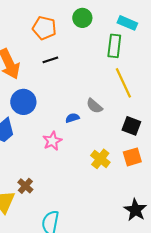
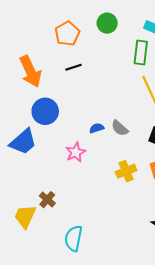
orange pentagon: (44, 28) -> (67, 34), turned 30
gray semicircle: (94, 106) -> (120, 128), moved
yellow cross: (100, 159) -> (126, 171), turned 30

